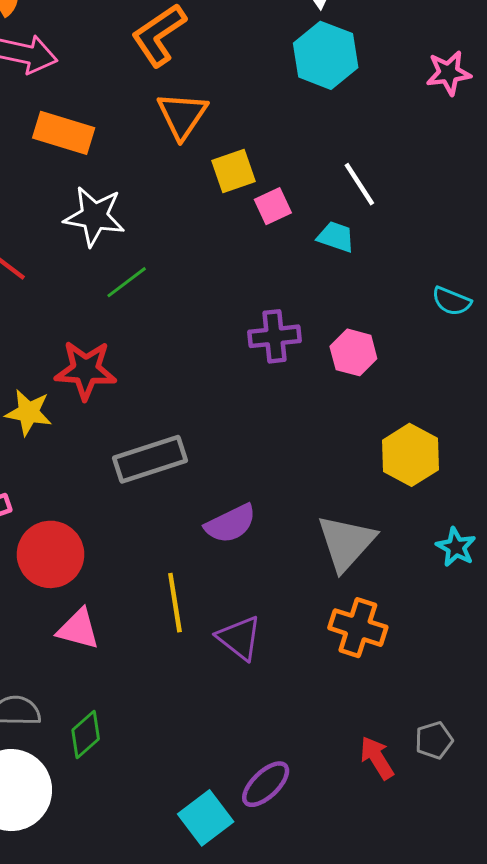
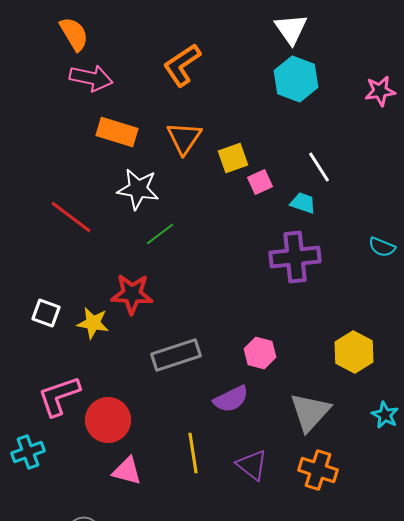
orange triangle: (182, 115) -> (184, 138), moved
purple cross: (274, 336) -> (295, 257), moved, size x1.4
pink hexagon: (353, 352) -> (260, 353), moved
purple triangle: (239, 638) -> (252, 465), moved

